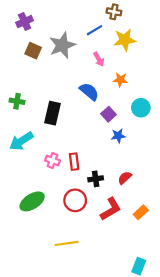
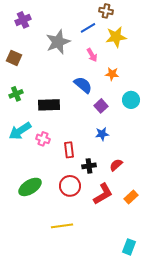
brown square: (33, 51) -> (14, 58), moved
green cross: (17, 101) -> (16, 94), turned -32
black rectangle: (53, 113) -> (49, 105), turned 75
blue star: (118, 136) -> (102, 134), moved
pink cross: (53, 161) -> (43, 139), moved

